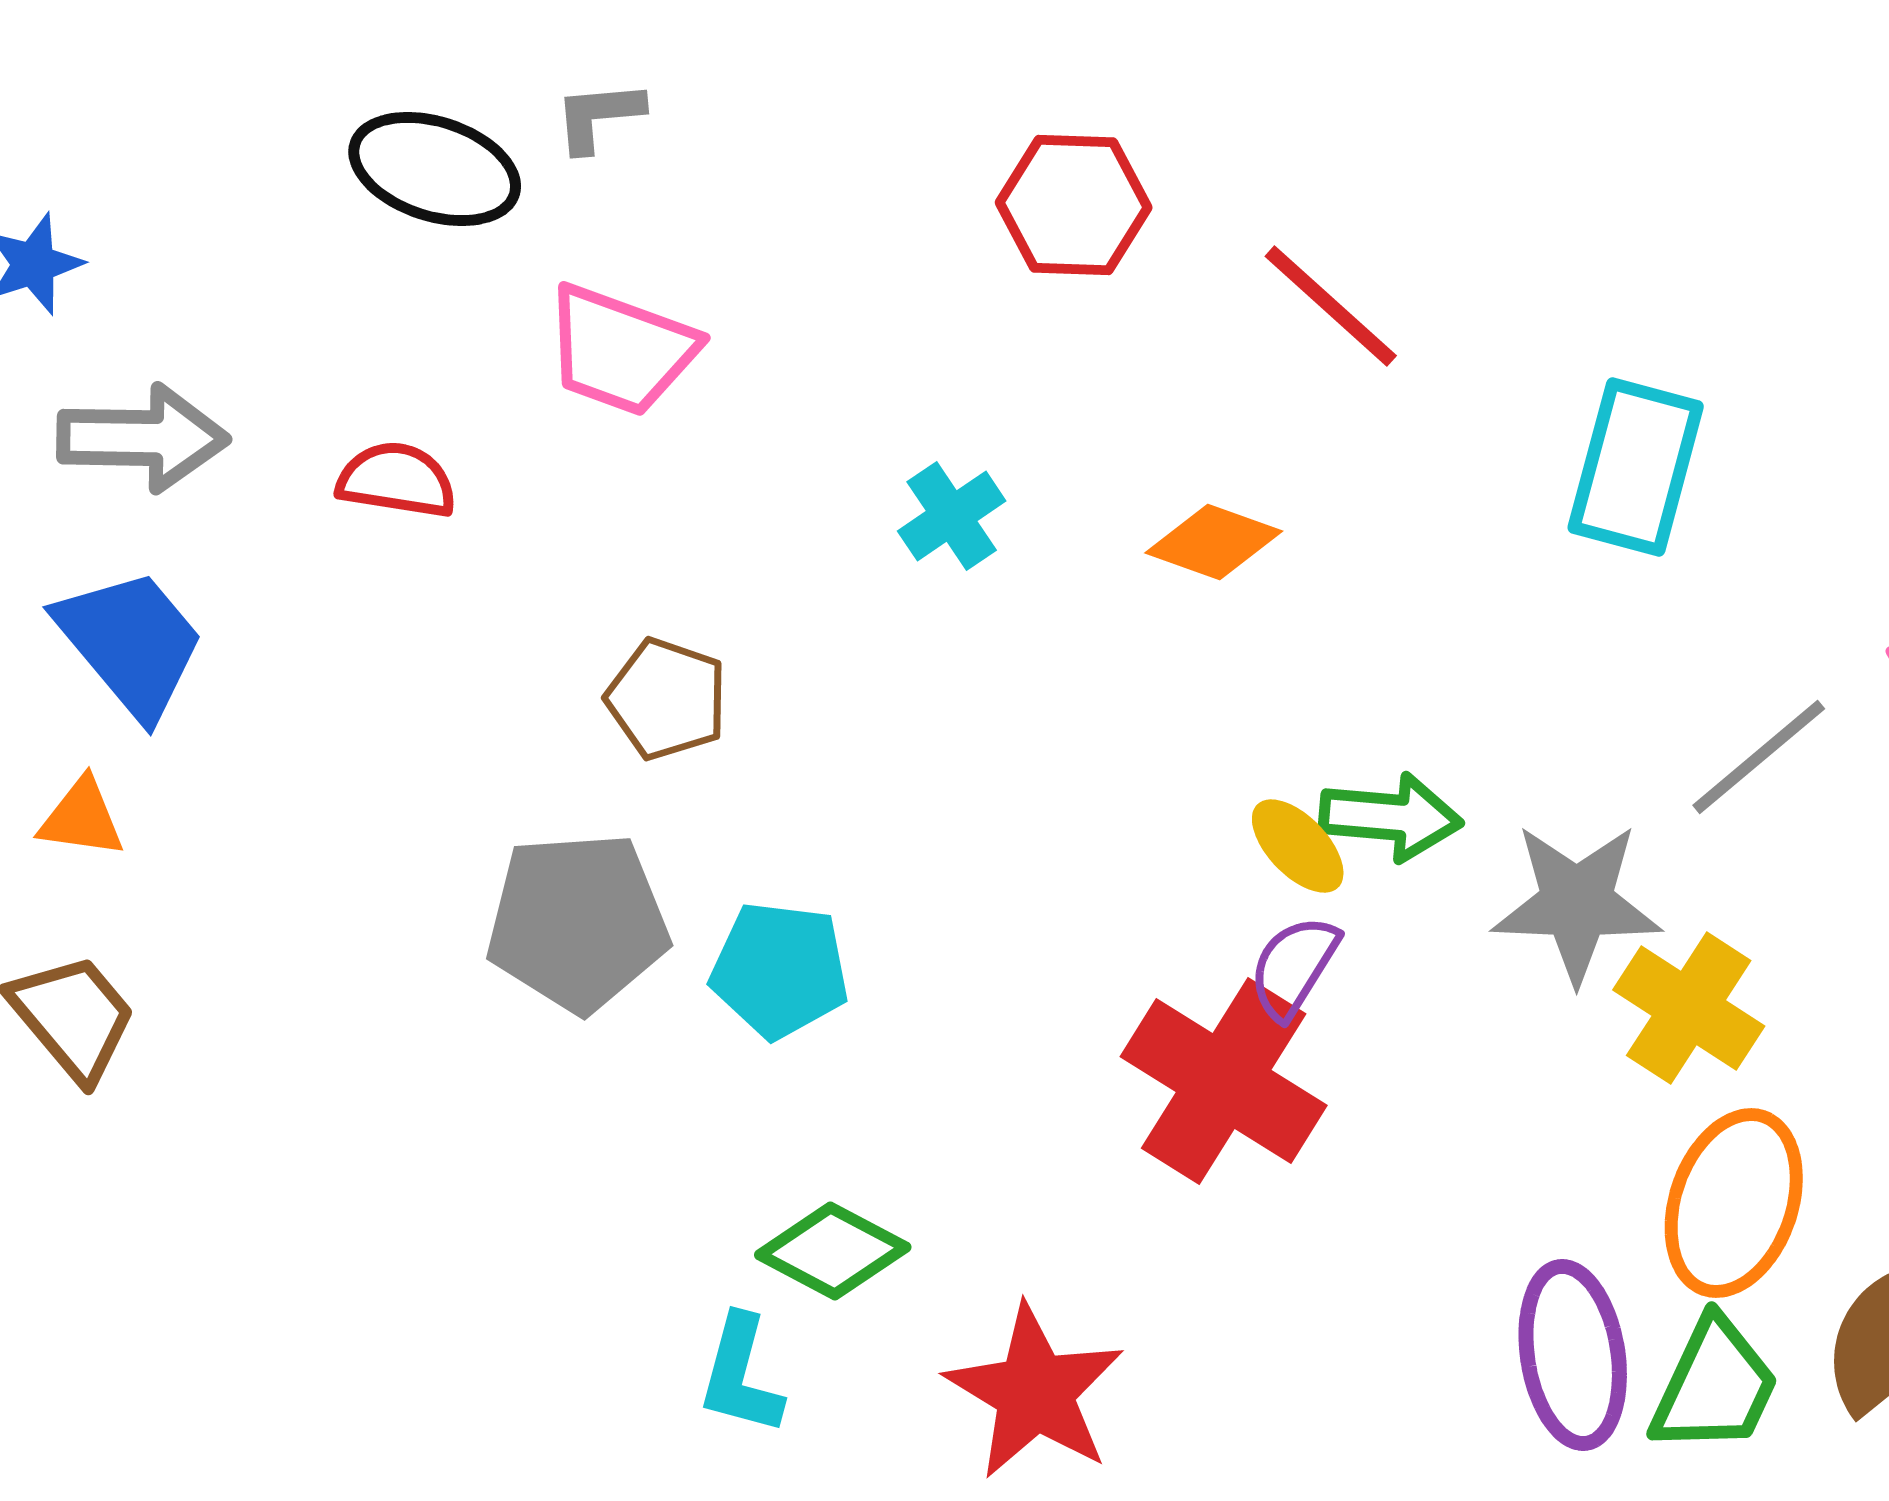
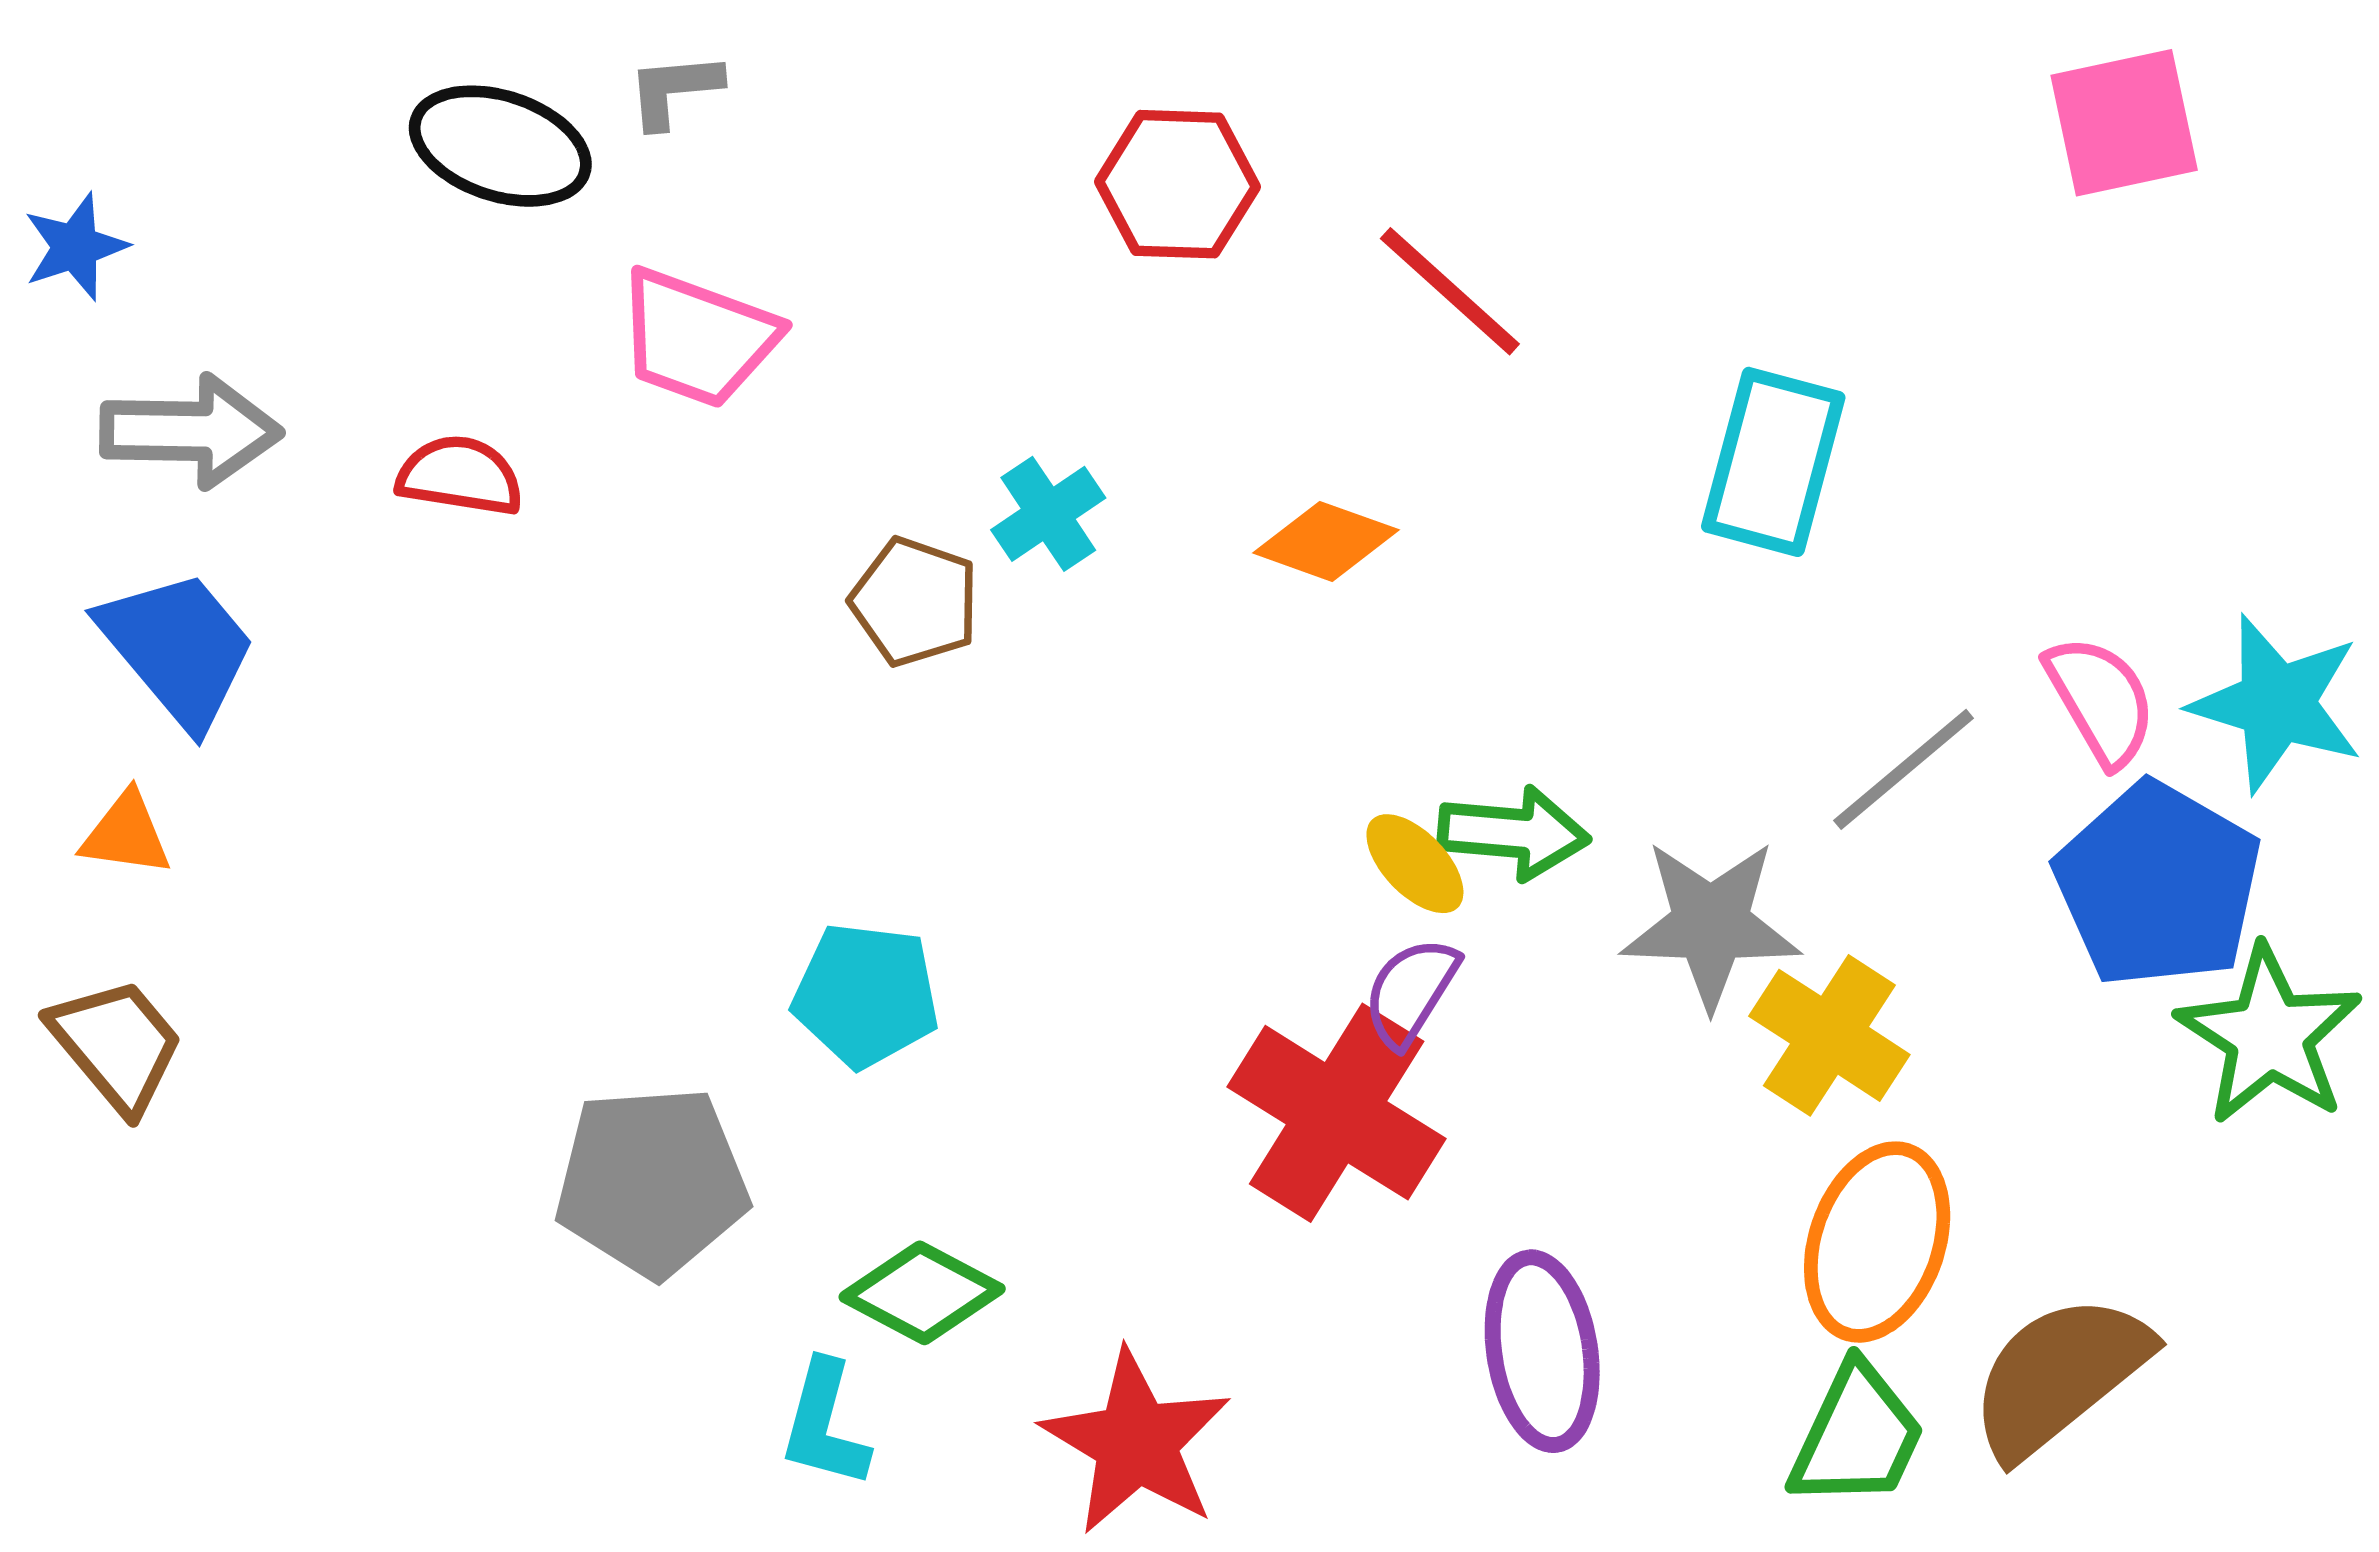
brown pentagon: (667, 699) -> (915, 602), moved
gray pentagon: (578, 922) -> (652, 1182), moved
purple ellipse: (1573, 1355) -> (1542, 1351), moved

